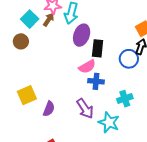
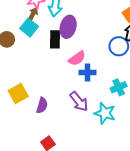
cyan square: (30, 19) -> (29, 28), moved
black rectangle: (98, 48) -> (55, 39), moved

